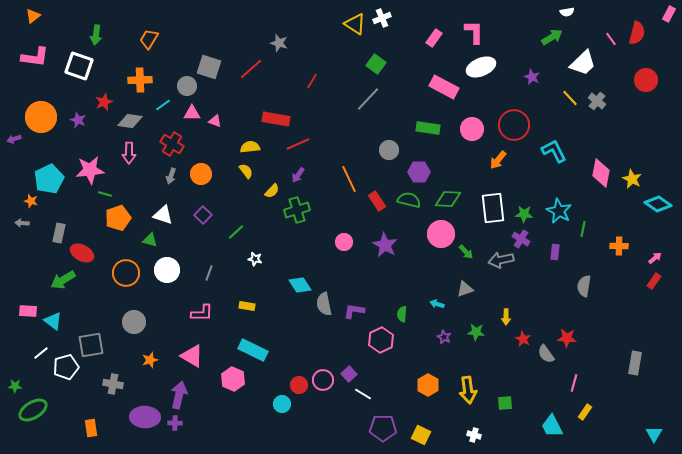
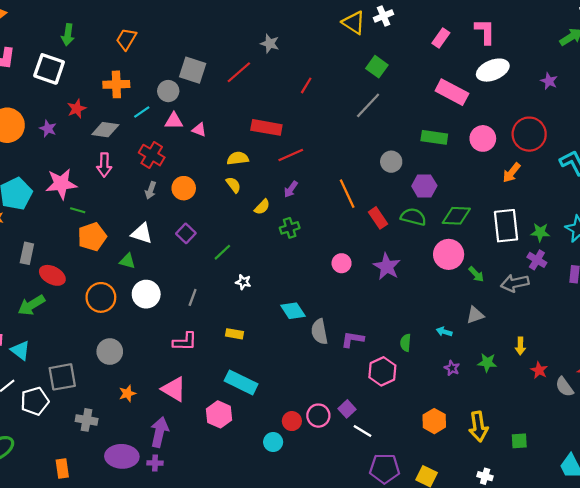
green cross: (297, 210) -> (290, 228), size x0.7

